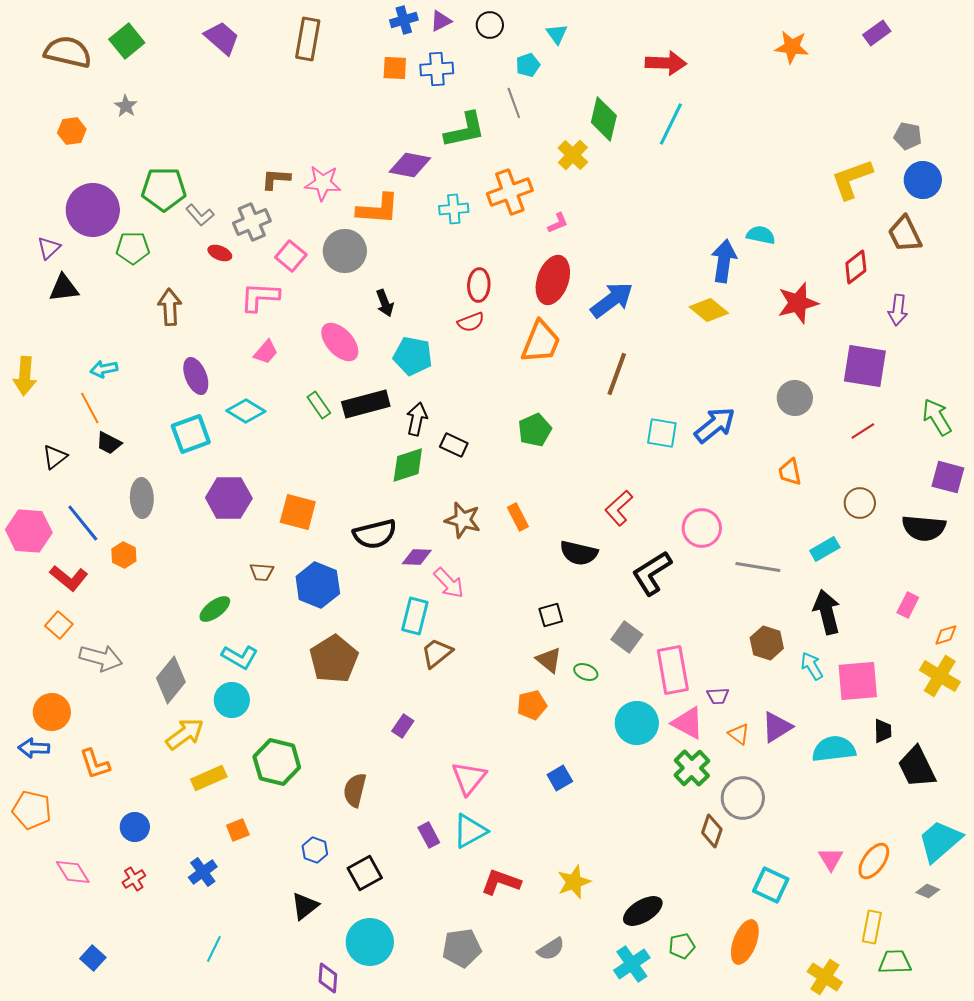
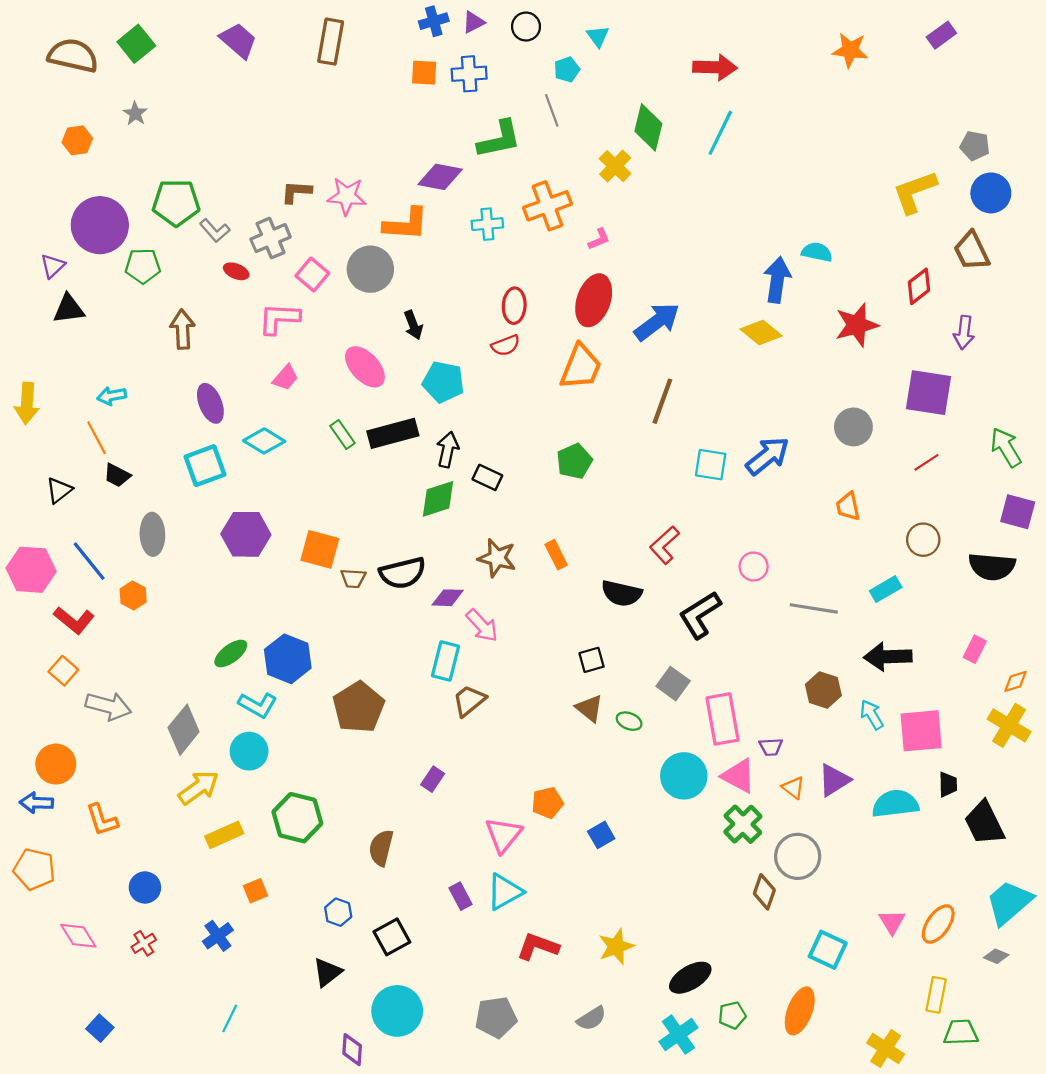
pink circle: (702, 528) -> (754, 567), size x0.7
brown trapezoid: (262, 572) -> (353, 578), moved
blue hexagon: (318, 585) -> (288, 659), moved
black arrow: (827, 612) -> (888, 657), turned -78
orange pentagon: (532, 705) -> (547, 803), moved

